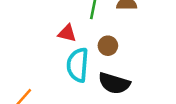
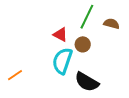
brown circle: (108, 46) -> (83, 44), moved

